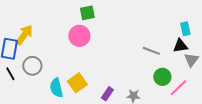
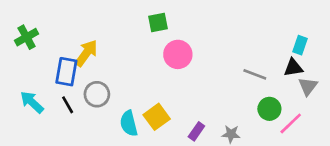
green square: (87, 13) -> (158, 23), moved
cyan rectangle: (185, 29) -> (300, 45), turned 32
pink circle: (79, 36) -> (178, 54), moved

